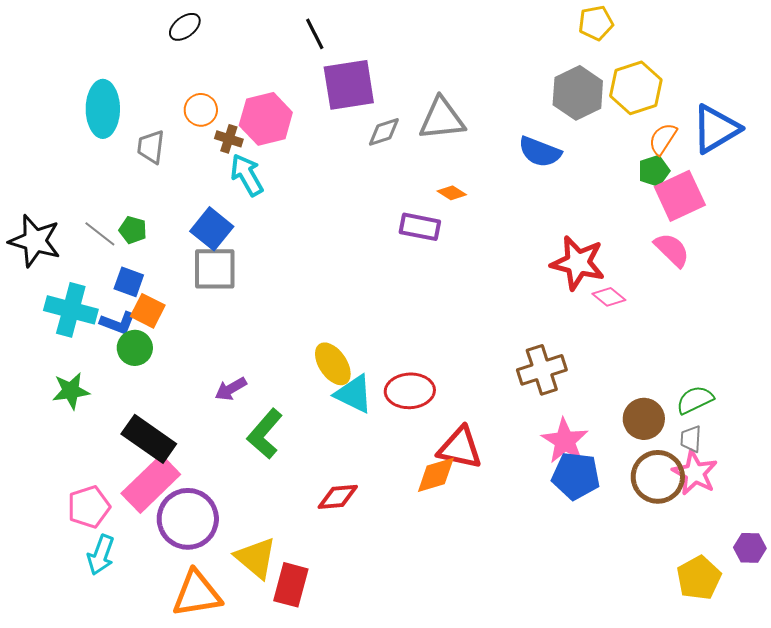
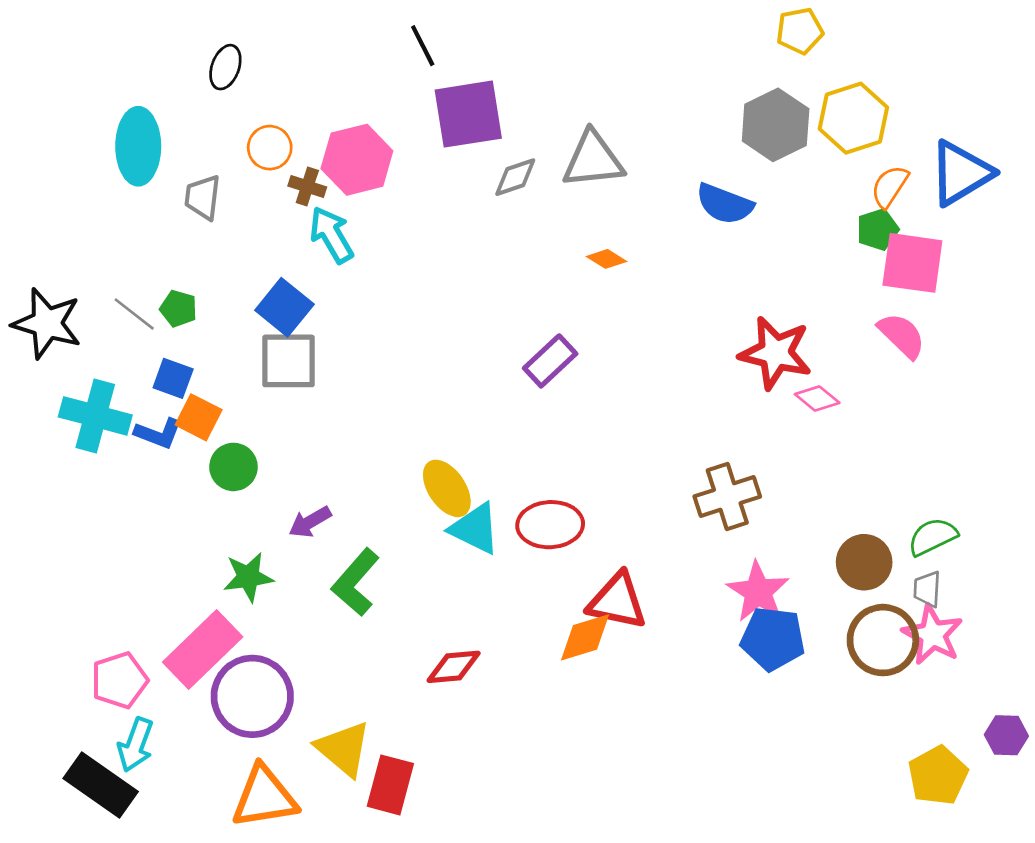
black ellipse: (185, 27) -> (225, 67), moved, turned -32
pink square: (680, 196) -> (912, 263), turned 33
purple rectangle: (420, 227) -> (550, 361), moved, turned -54
green circle: (135, 348) -> (233, 467), moved
green star: (71, 391) -> (248, 577), moved
black rectangle: (149, 439) -> (101, 785), moved

